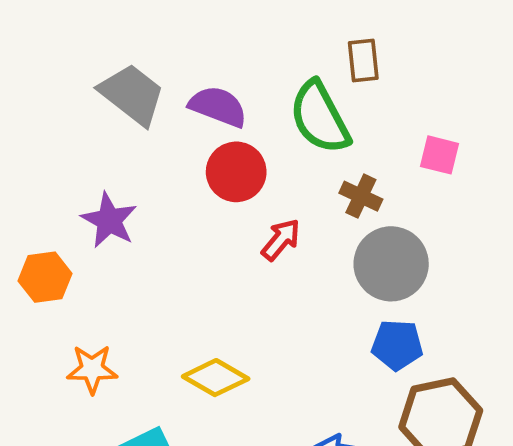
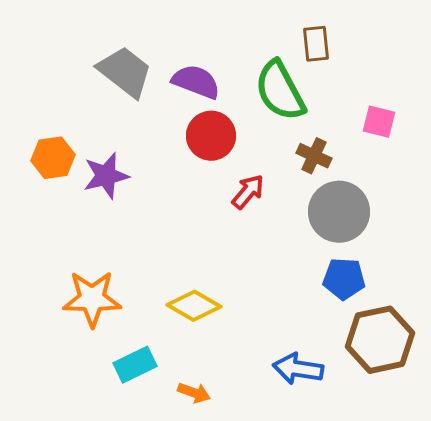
purple star: (109, 220) -> (106, 176), turned 30
orange hexagon: (45, 277) -> (53, 158), moved
orange star: (92, 369) -> (92, 299), size x1.4

